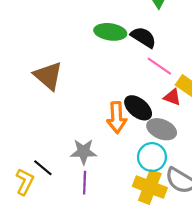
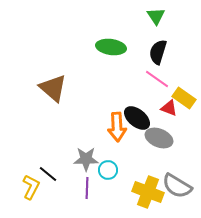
black semicircle: (143, 37) -> (158, 52), moved, turned -105
cyan circle: (152, 157) -> (108, 170), moved, size x0.7

